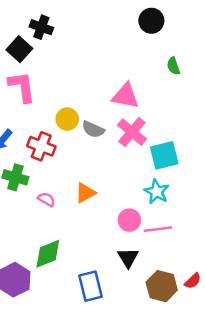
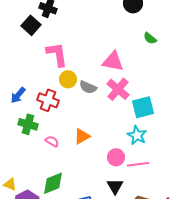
green semicircle: (173, 66) -> (150, 38), turned -32
pink L-shape: (22, 87) -> (57, 54), moved

